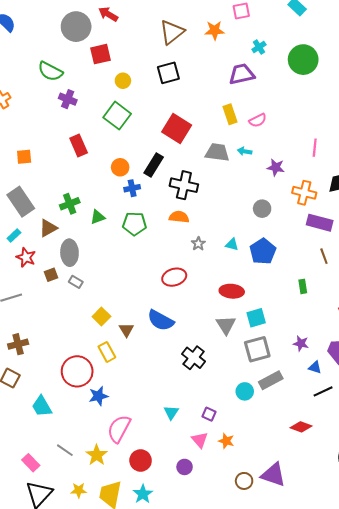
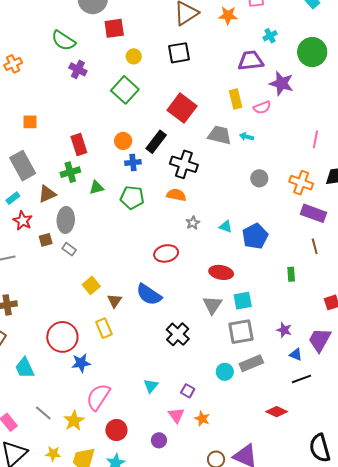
red rectangle: (79, 145) -> (79, 145), moved
purple star: (276, 167) -> (281, 83), moved, size x1.4
gray circle: (262, 209) -> (259, 178), moved
yellow rectangle: (107, 352) -> (104, 328), moved

